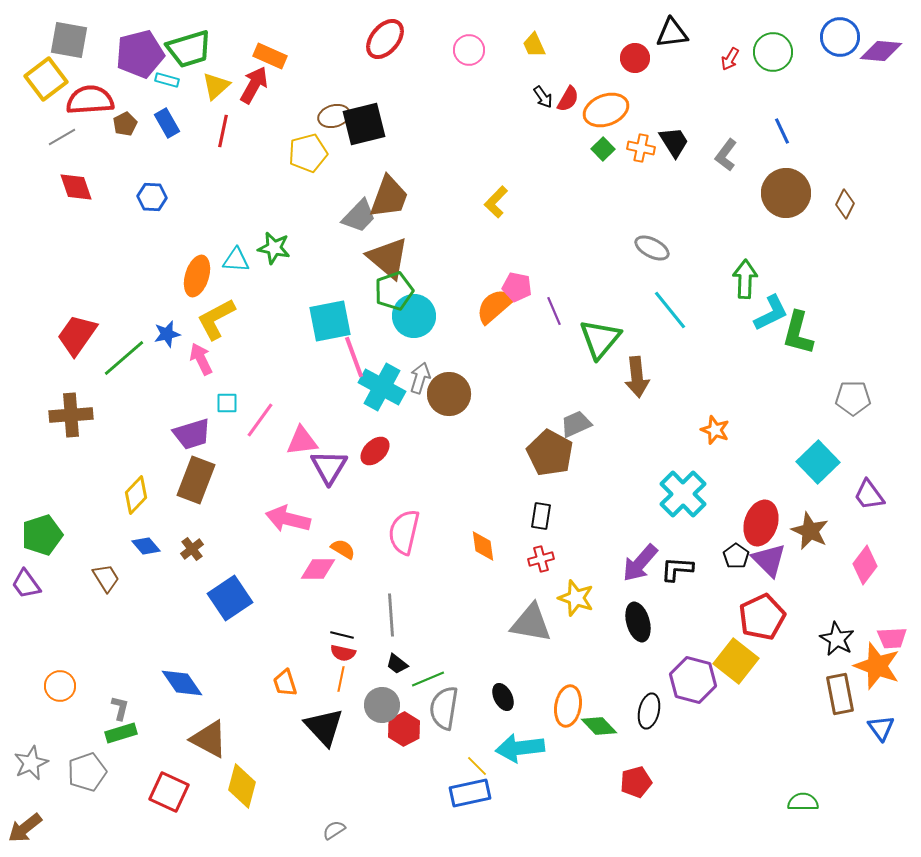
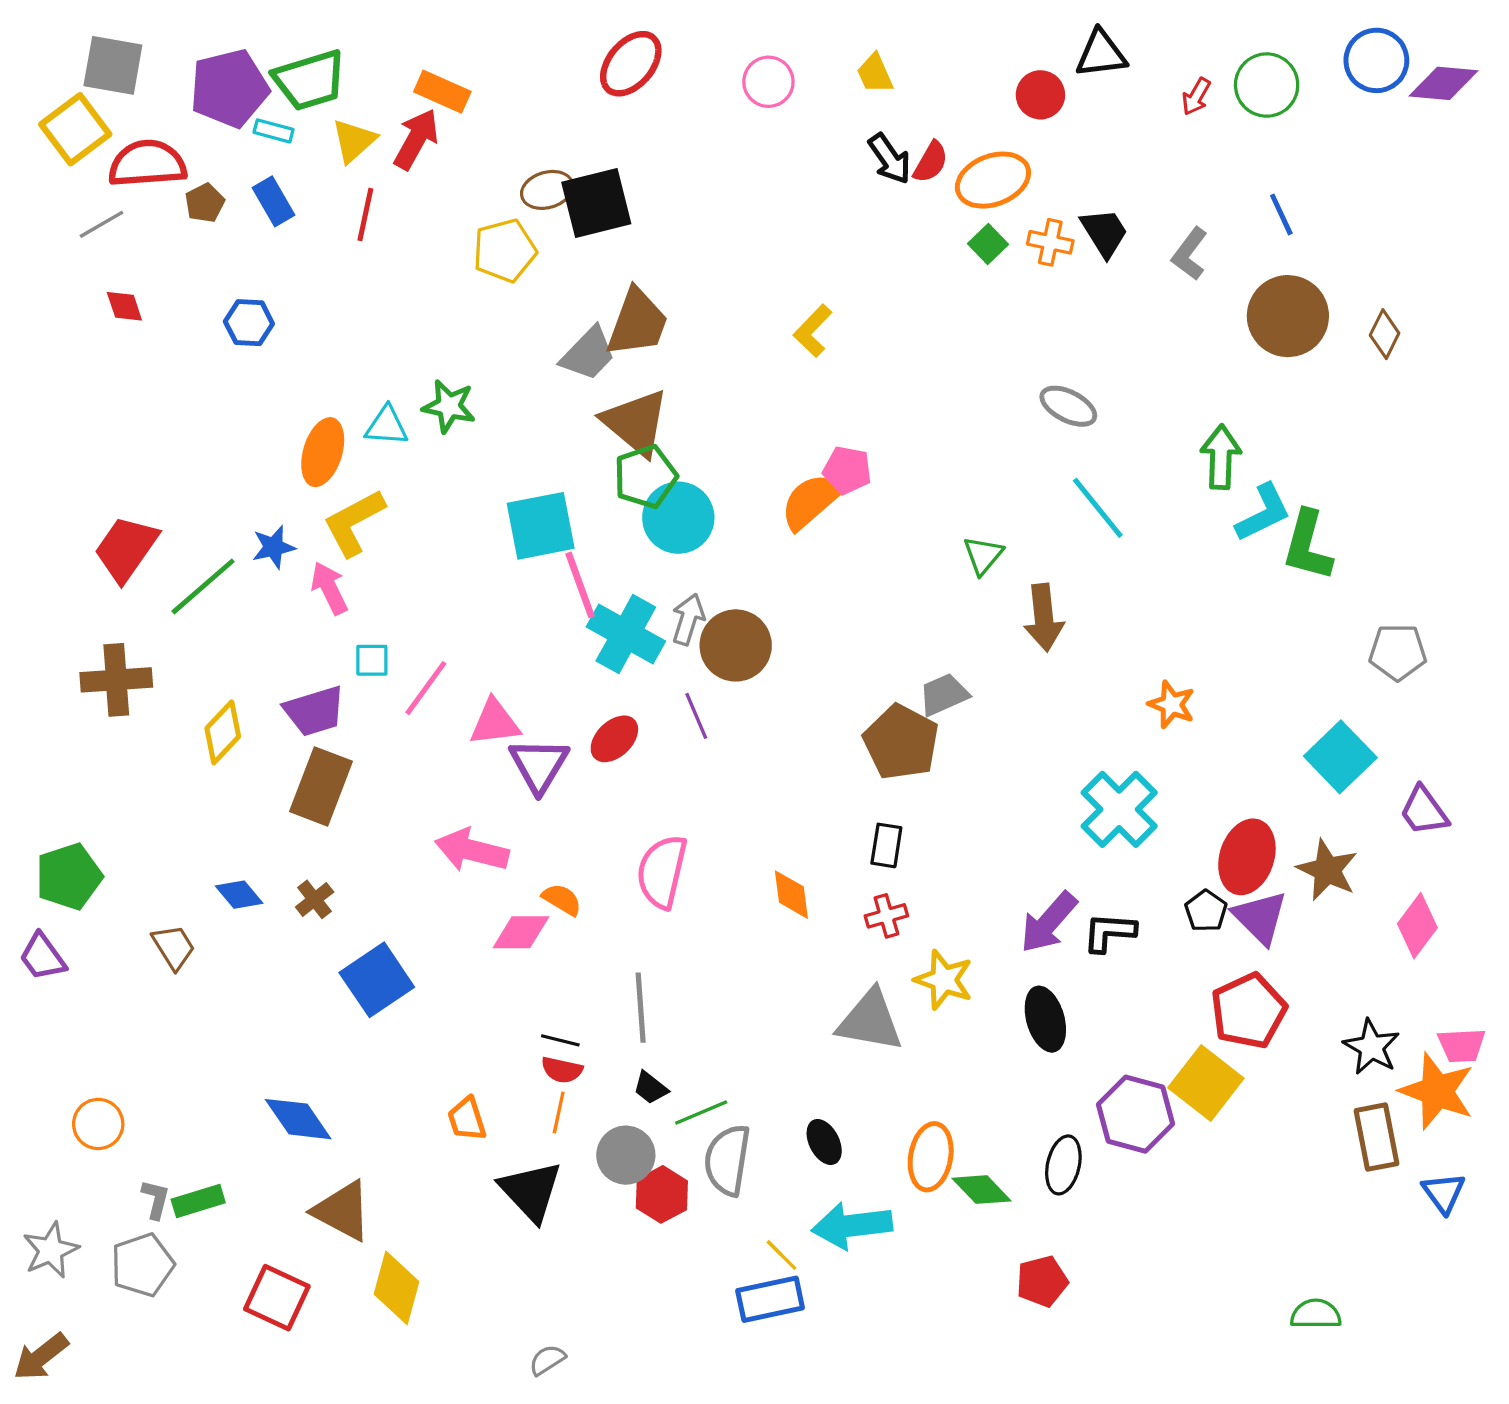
black arrow: (543, 97) -> (890, 159), size x1.4
red diamond: (76, 187) -> (124, 306), size x0.7
purple line: (554, 311) -> (696, 716), moved
green triangle: (600, 339) -> (983, 555), size x0.6
yellow diamond: (136, 495) -> (223, 732), moved
gray L-shape: (120, 708) -> (156, 1199), moved

